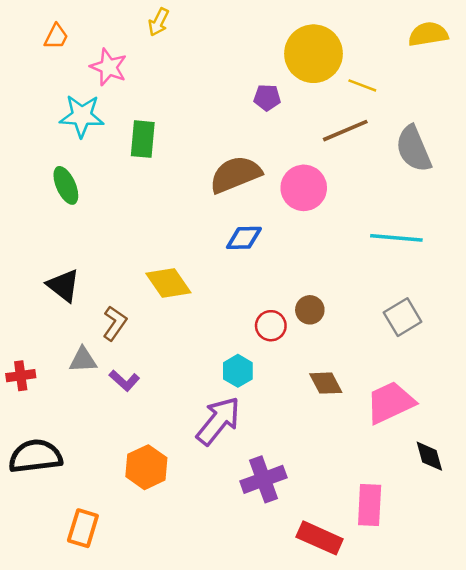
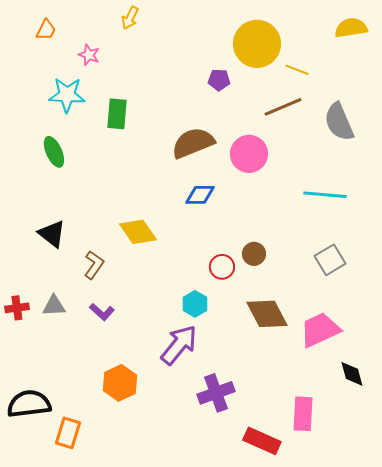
pink star: (109, 67) -> (89, 55), size x0.7
gray triangle: (83, 360) -> (54, 306), moved
brown diamond: (326, 383) -> (267, 314), size x1.5
black semicircle: (35, 456) -> (29, 404), moved

